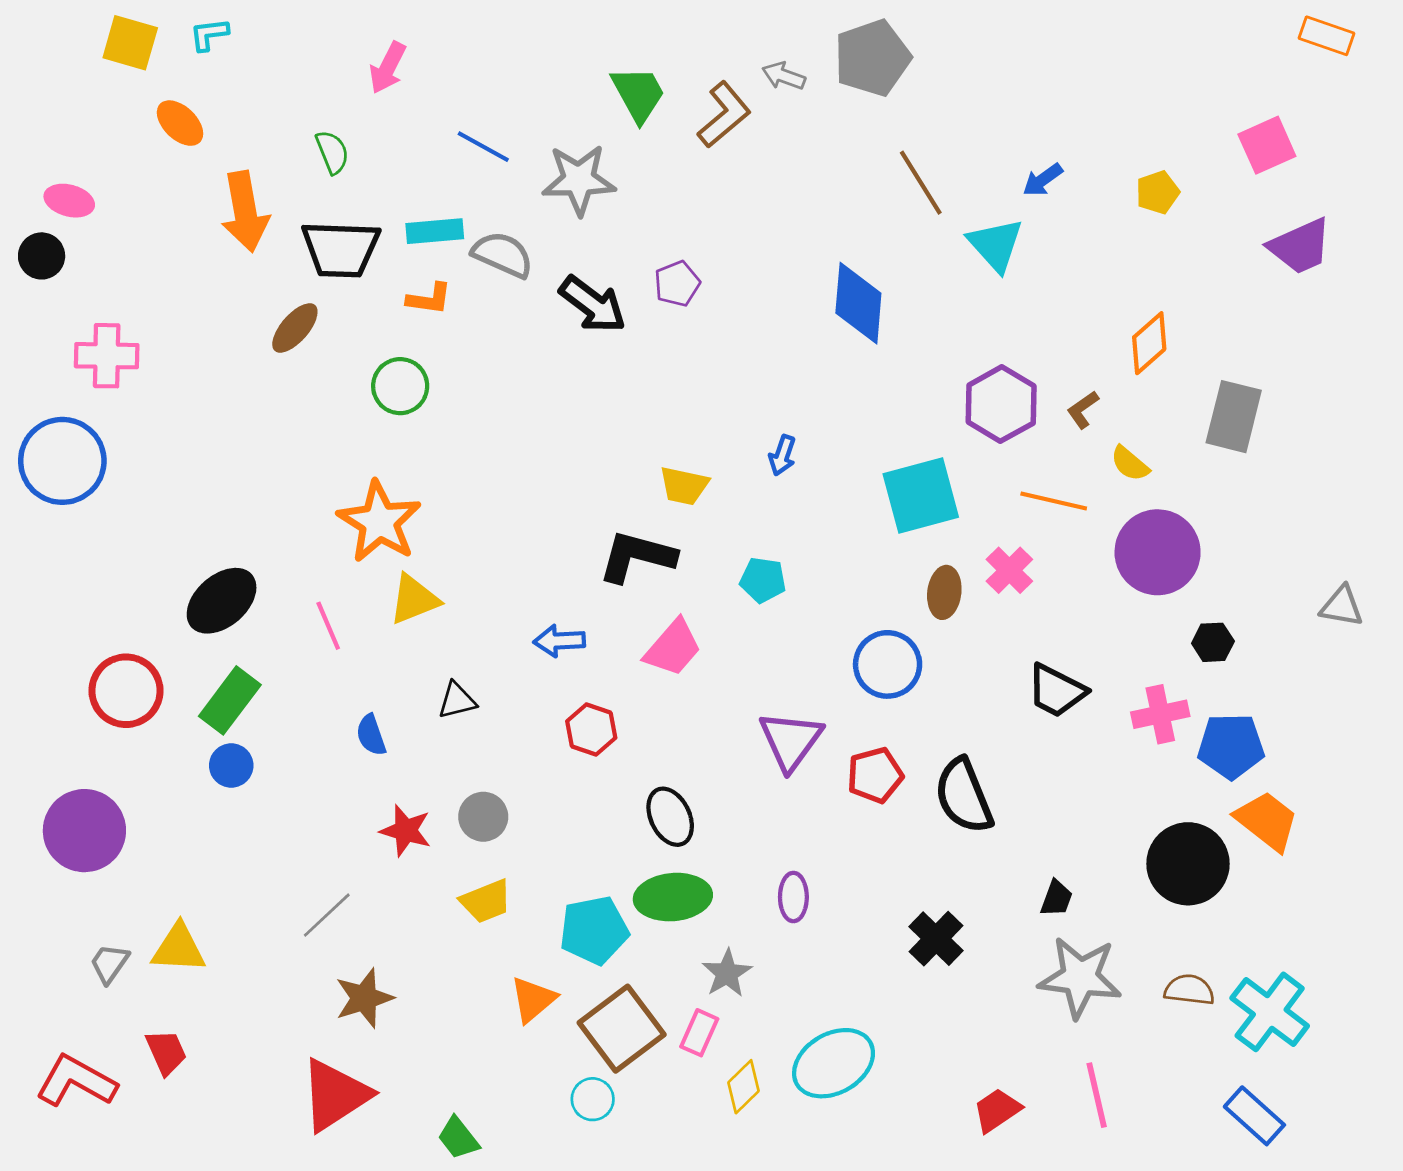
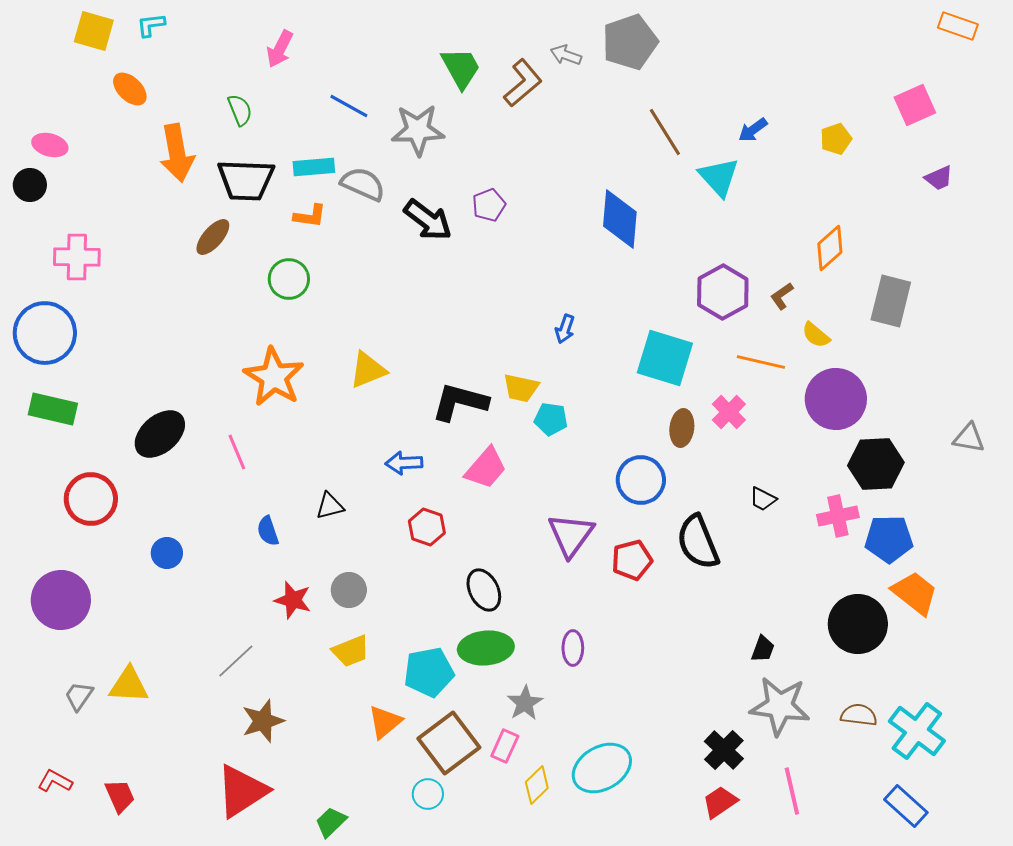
purple trapezoid: (1300, 246) -> (939, 178), size x0.6
yellow trapezoid: (684, 486) -> (521, 388), moved
cyan square: (921, 496) -> (665, 358), turned 32
yellow triangle: (414, 599) -> (368, 370), moved
black hexagon: (1213, 642) -> (876, 464), size x1.8
black trapezoid: (1056, 691) -> (763, 499), size x0.6
green rectangle: (230, 700) -> (53, 409), moved, turned 66
black semicircle: (964, 796) -> (698, 542), moved
black cross: (936, 939) -> (724, 750), moved
red trapezoid: (166, 1052) -> (120, 796), moved
red L-shape: (76, 1081) -> (55, 781), size x0.6
green trapezoid: (458, 1138) -> (331, 822), turned 84

